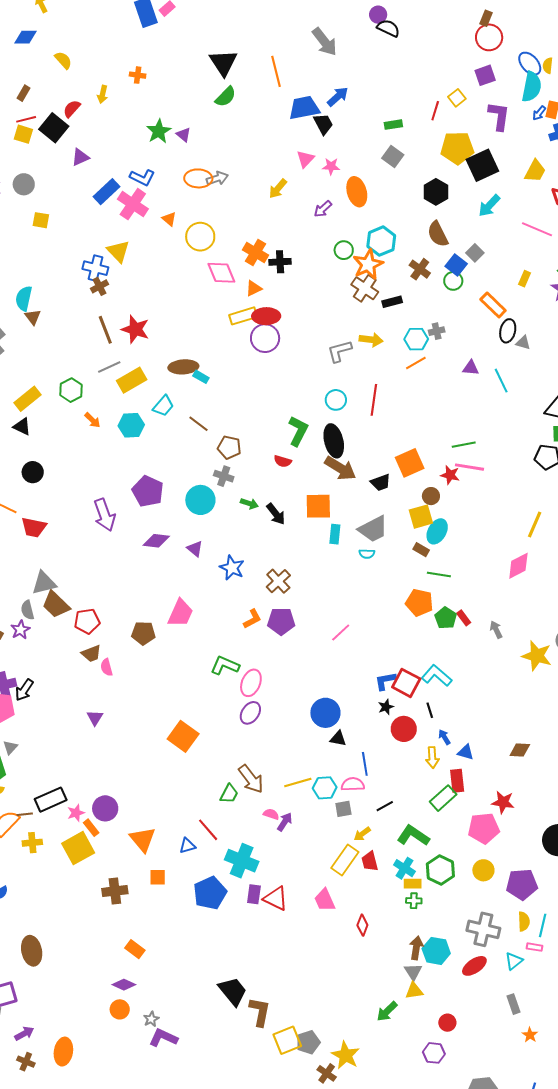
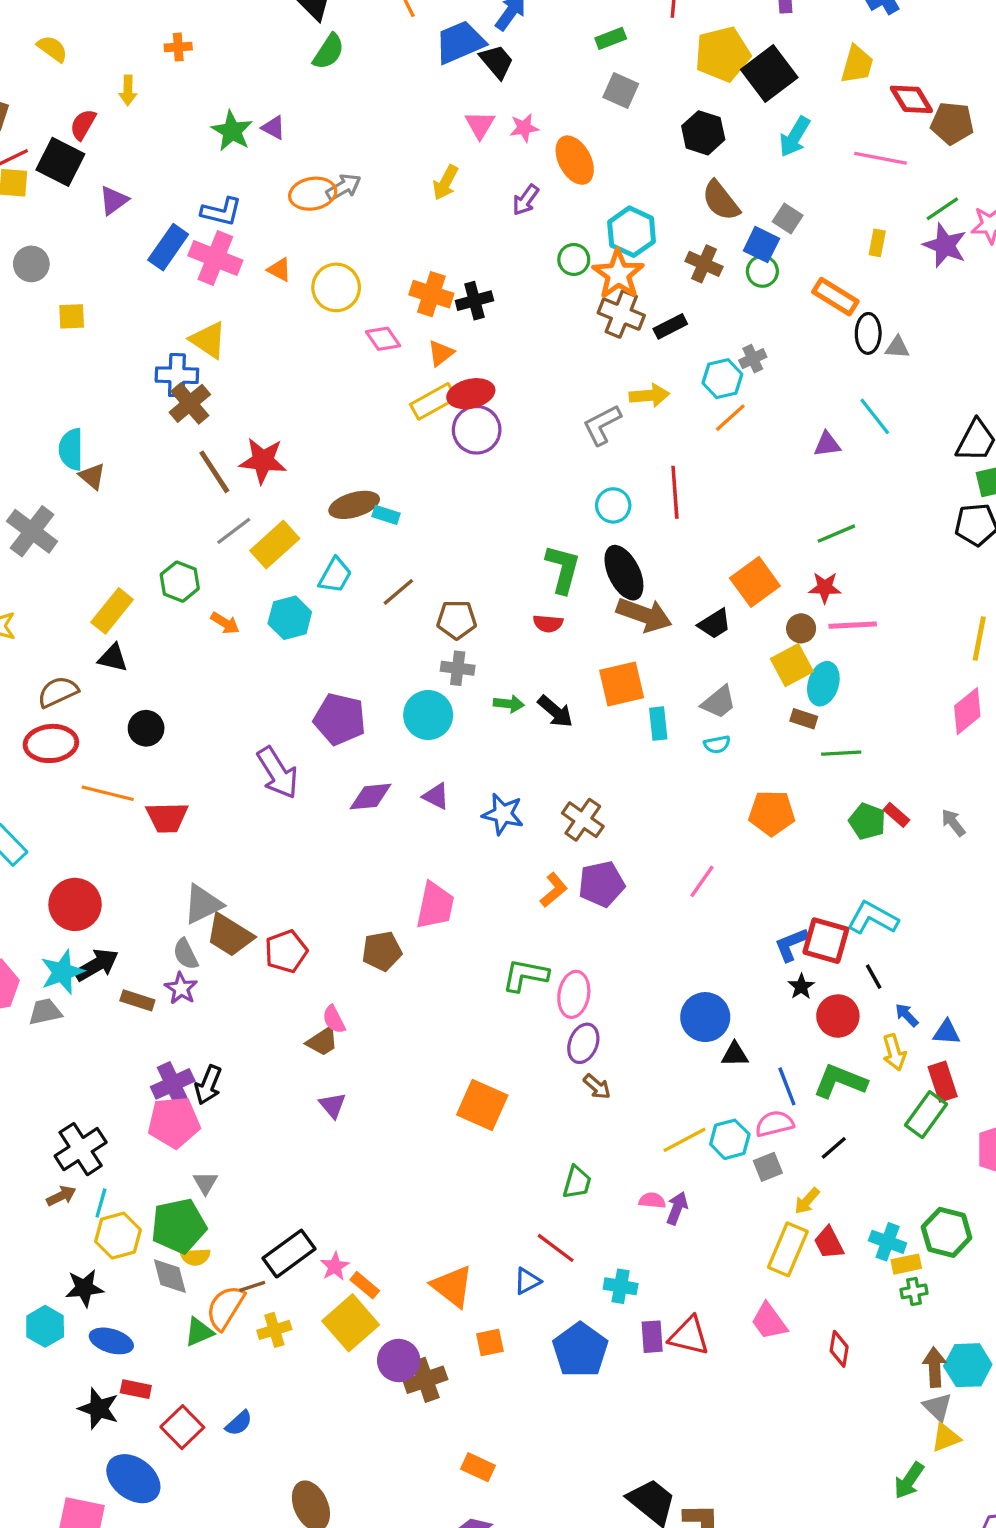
pink diamond: (221, 273) -> (383, 339), size x0.7
brown cross: (99, 286) -> (190, 403), size x1.4
purple triangle: (471, 368) -> (827, 444), moved
brown line: (198, 424) -> (398, 592), turned -65
pink line: (470, 467) -> (853, 625), moved
gray trapezoid: (373, 529) -> (719, 702), size x0.7
orange pentagon: (419, 603) -> (772, 813), moved
brown trapezoid: (91, 653) -> (322, 1041), moved
brown arrow: (251, 779) -> (597, 1087), moved, size x0.6
purple circle: (105, 808) -> (399, 1360), moved
green L-shape: (413, 836) -> (840, 1081), moved
cyan cross: (242, 861) -> (621, 1286), size x0.6

